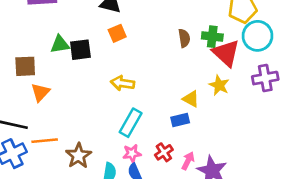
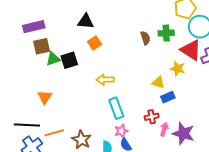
red triangle: (226, 53) -> (191, 50), moved
brown square: (25, 66) -> (42, 46), moved
blue rectangle: (180, 120) -> (168, 97), moved
cyan rectangle: (131, 123) -> (116, 108), turned -40
red cross: (164, 152) -> (152, 117), moved, turned 32

